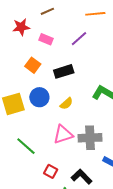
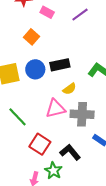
black rectangle: (64, 71) -> (60, 65), moved
yellow semicircle: (66, 104) -> (70, 89), moved
red square: (51, 171) -> (40, 144), size x1.5

